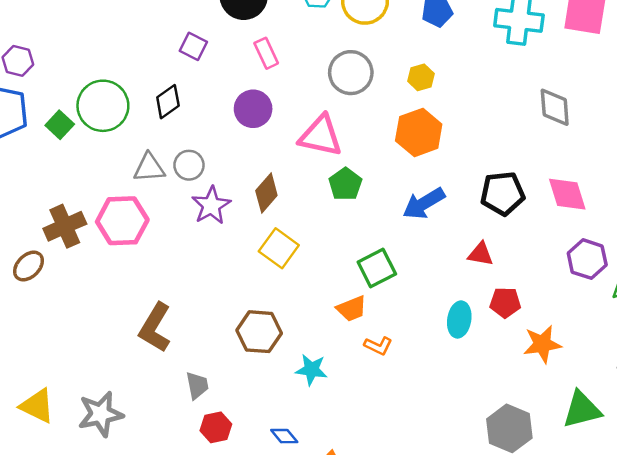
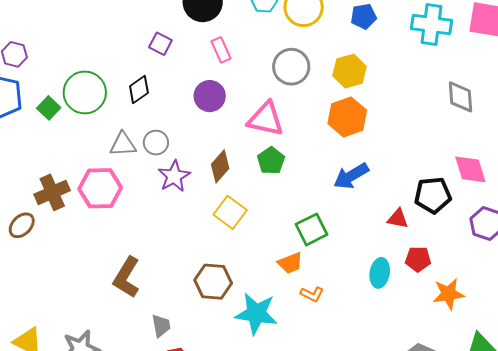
yellow hexagon: (421, 77) -> (350, 71), size x1.5
green pentagon: (345, 184) -> (271, 161), moved
black pentagon: (503, 193) -> (433, 195), moved
cyan star: (311, 370) -> (256, 314), size x1.6

